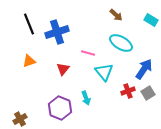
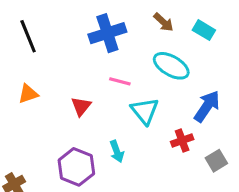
cyan rectangle: (151, 20) -> (204, 30), moved
blue cross: (57, 32) -> (107, 33), moved
gray square: (148, 93) -> (216, 161), moved

